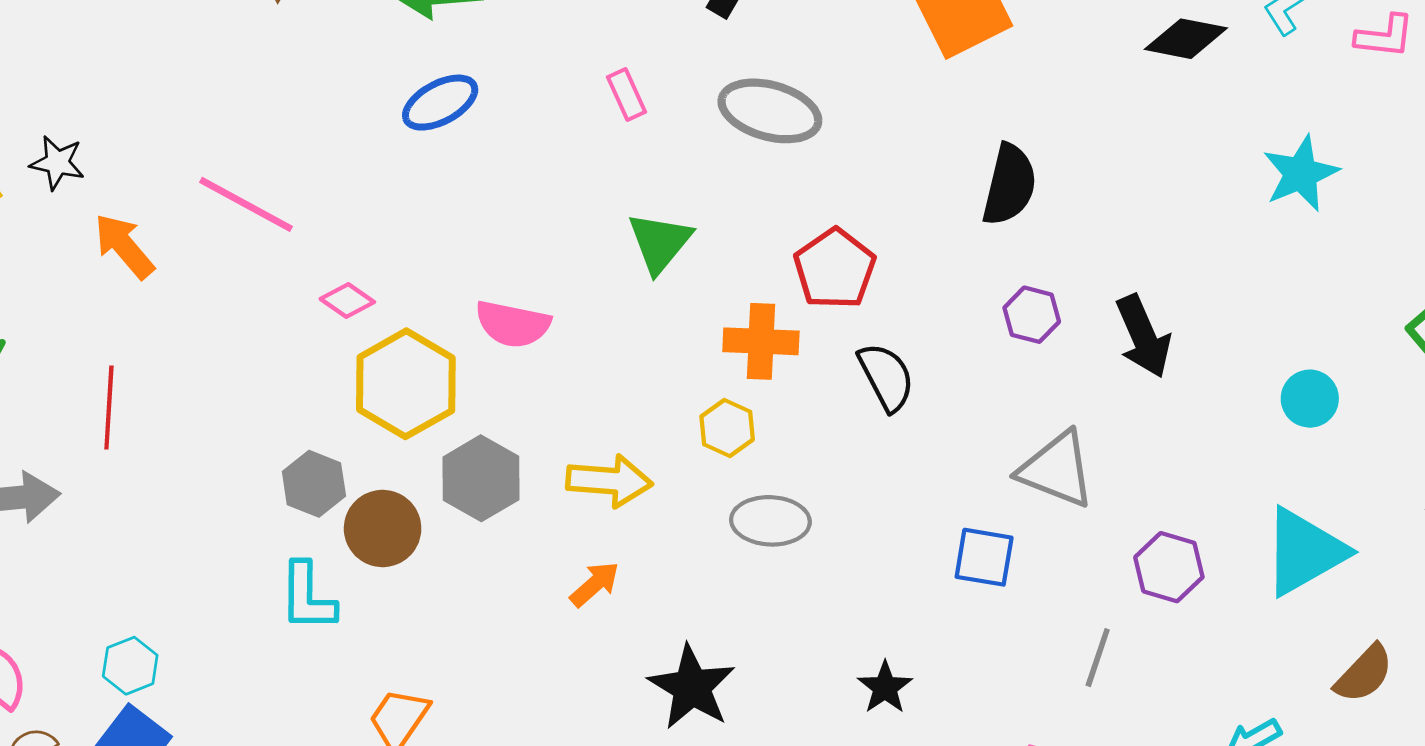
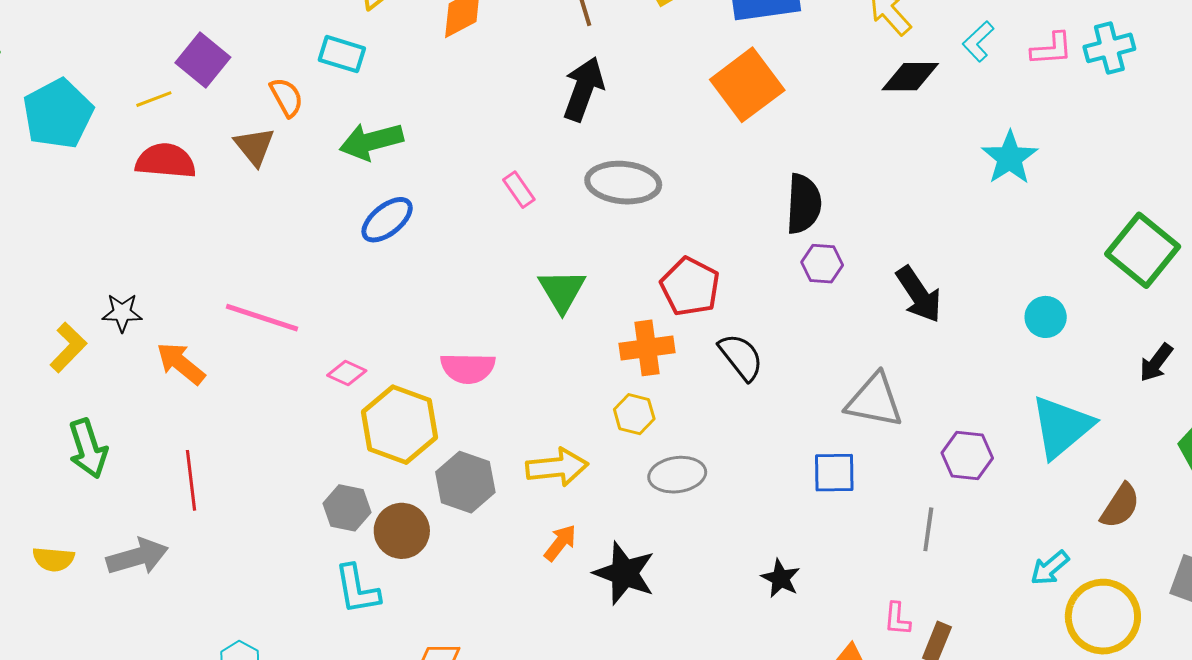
purple hexagon: (1032, 315) -> (822, 264), moved
black star: (692, 687) -> (624, 573), moved

